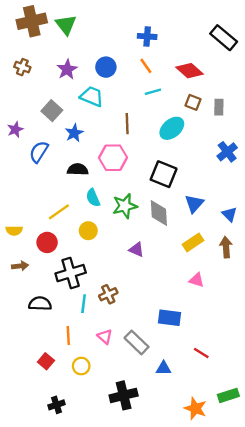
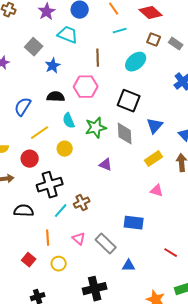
gray rectangle: (219, 107) -> (176, 44), turned -56
blue semicircle: (39, 152) -> (23, 107), moved
cyan line: (84, 304) -> (61, 211), turned 35
red line: (201, 353) -> (171, 253), moved

